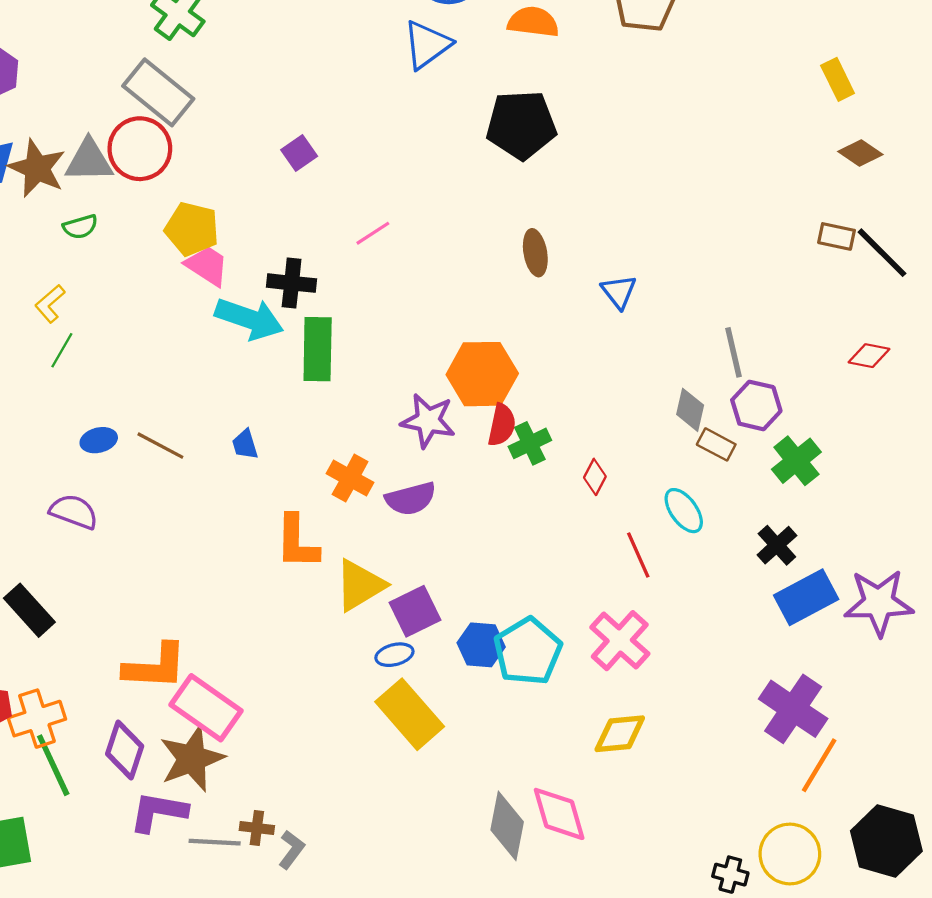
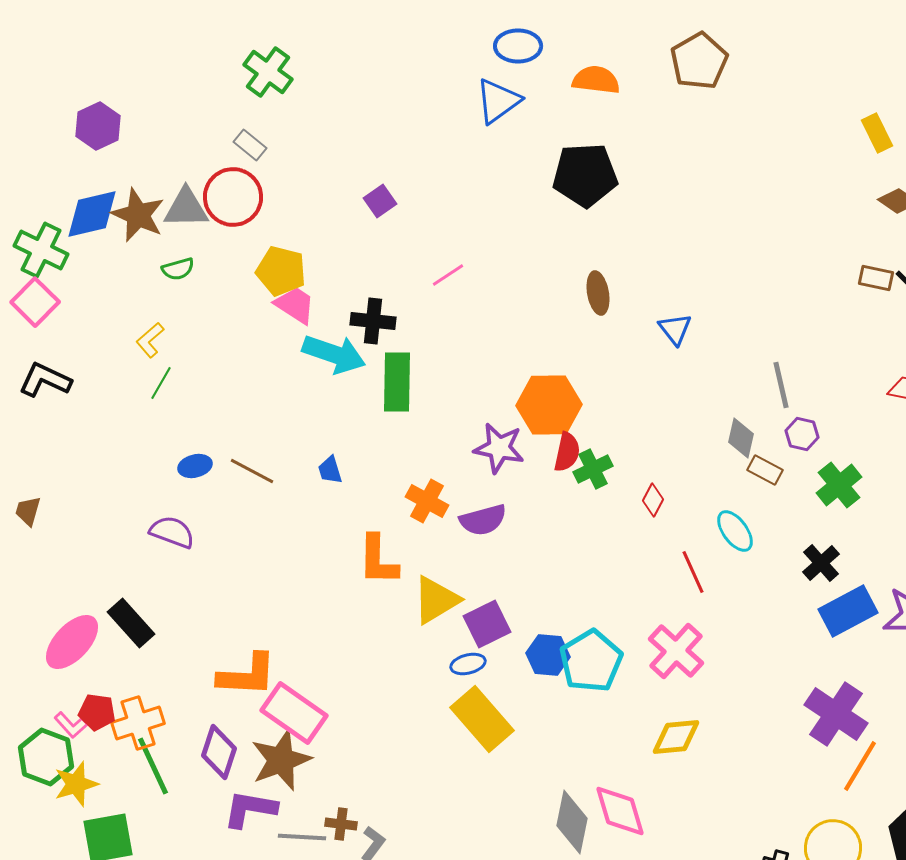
gray rectangle: (158, 92) -> (250, 145), size x0.5
purple hexagon: (756, 405) -> (802, 434), size x0.7

